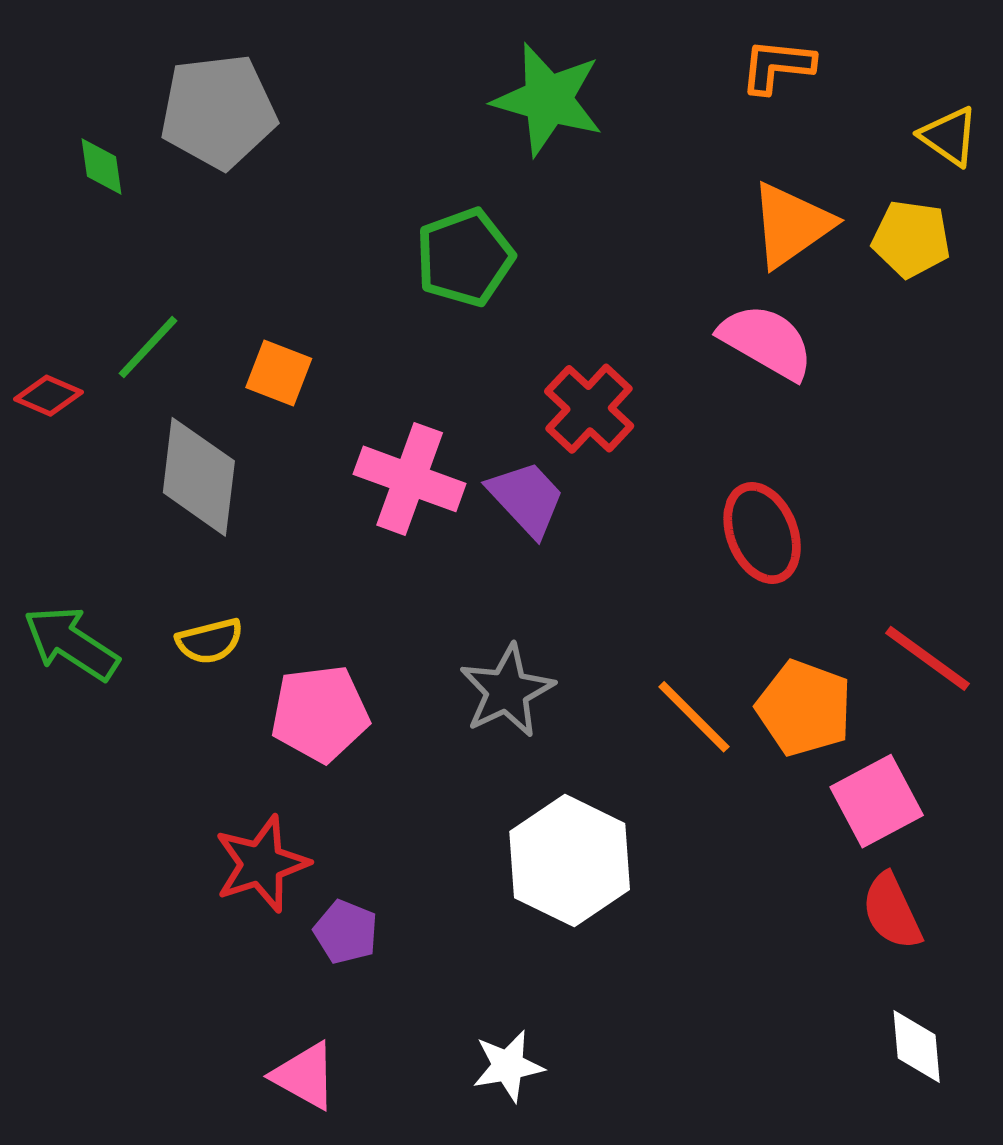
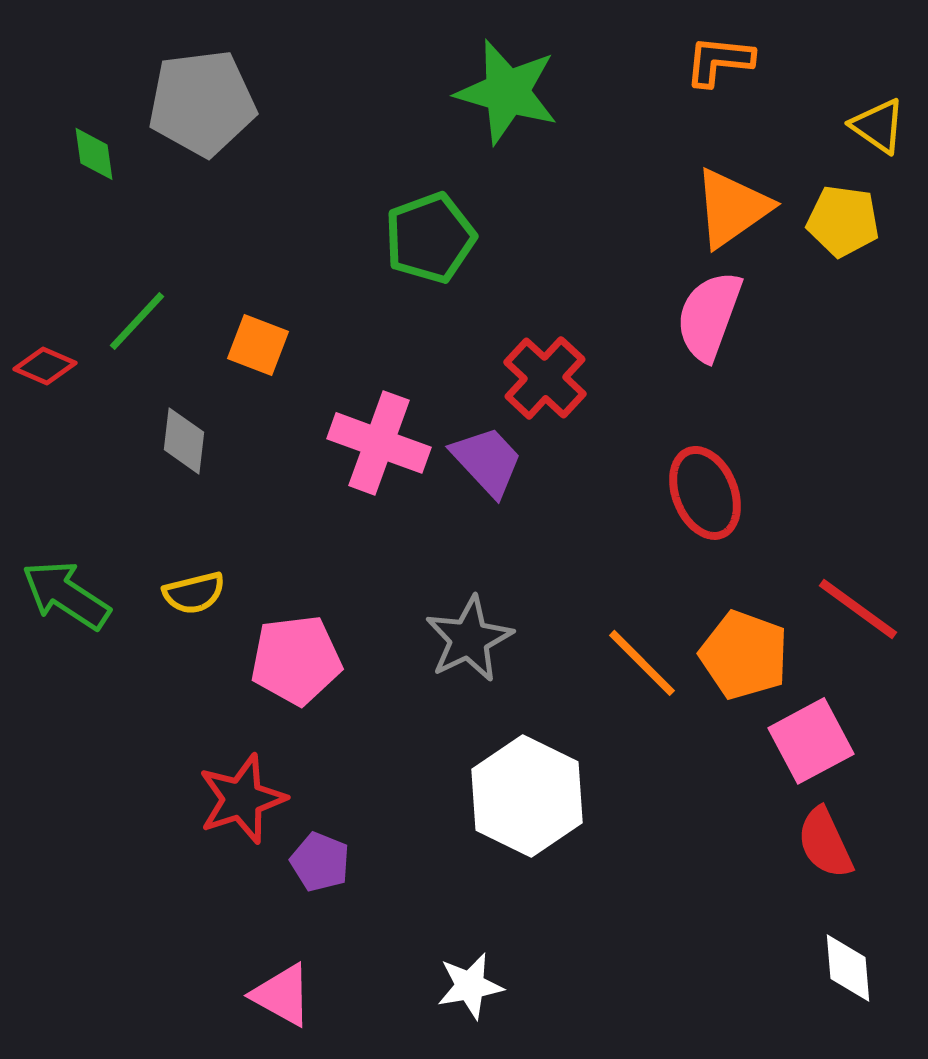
pink semicircle: (766, 342) -> (709, 316), turned -100
gray diamond: (199, 477) -> (184, 441), size x0.6

